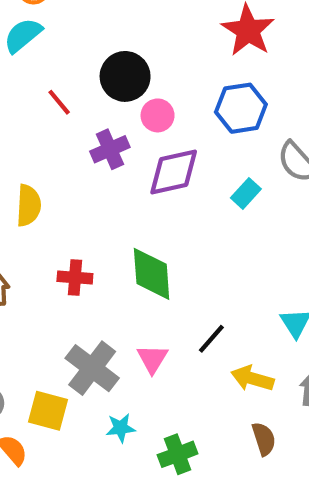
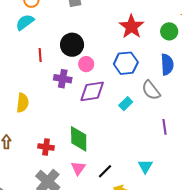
red line: (59, 102) -> (40, 55), turned 32
purple cross: (110, 149) -> (63, 79), turned 30
red cross: (75, 278) -> (46, 147), moved
pink triangle: (152, 359) -> (78, 168), moved

